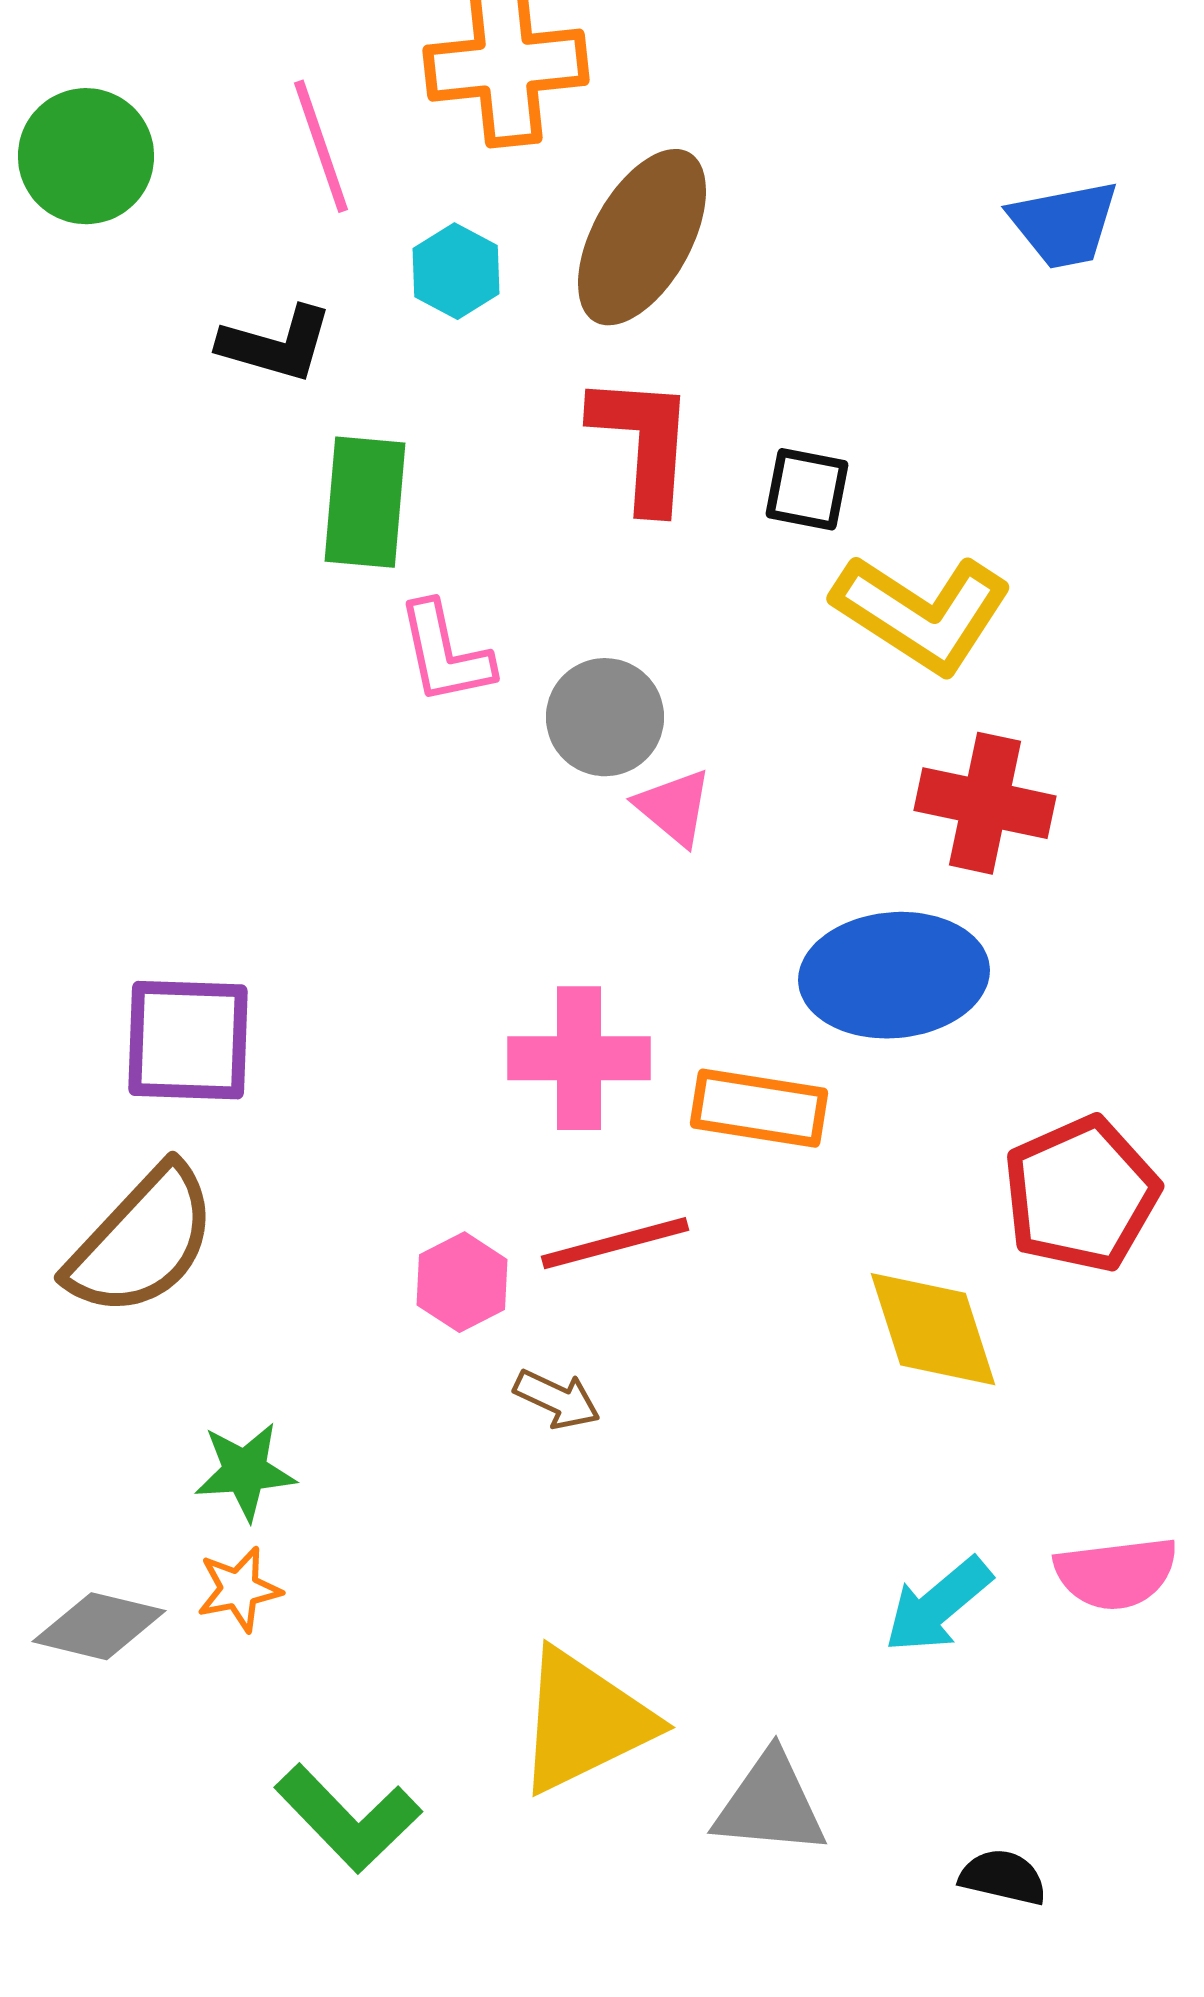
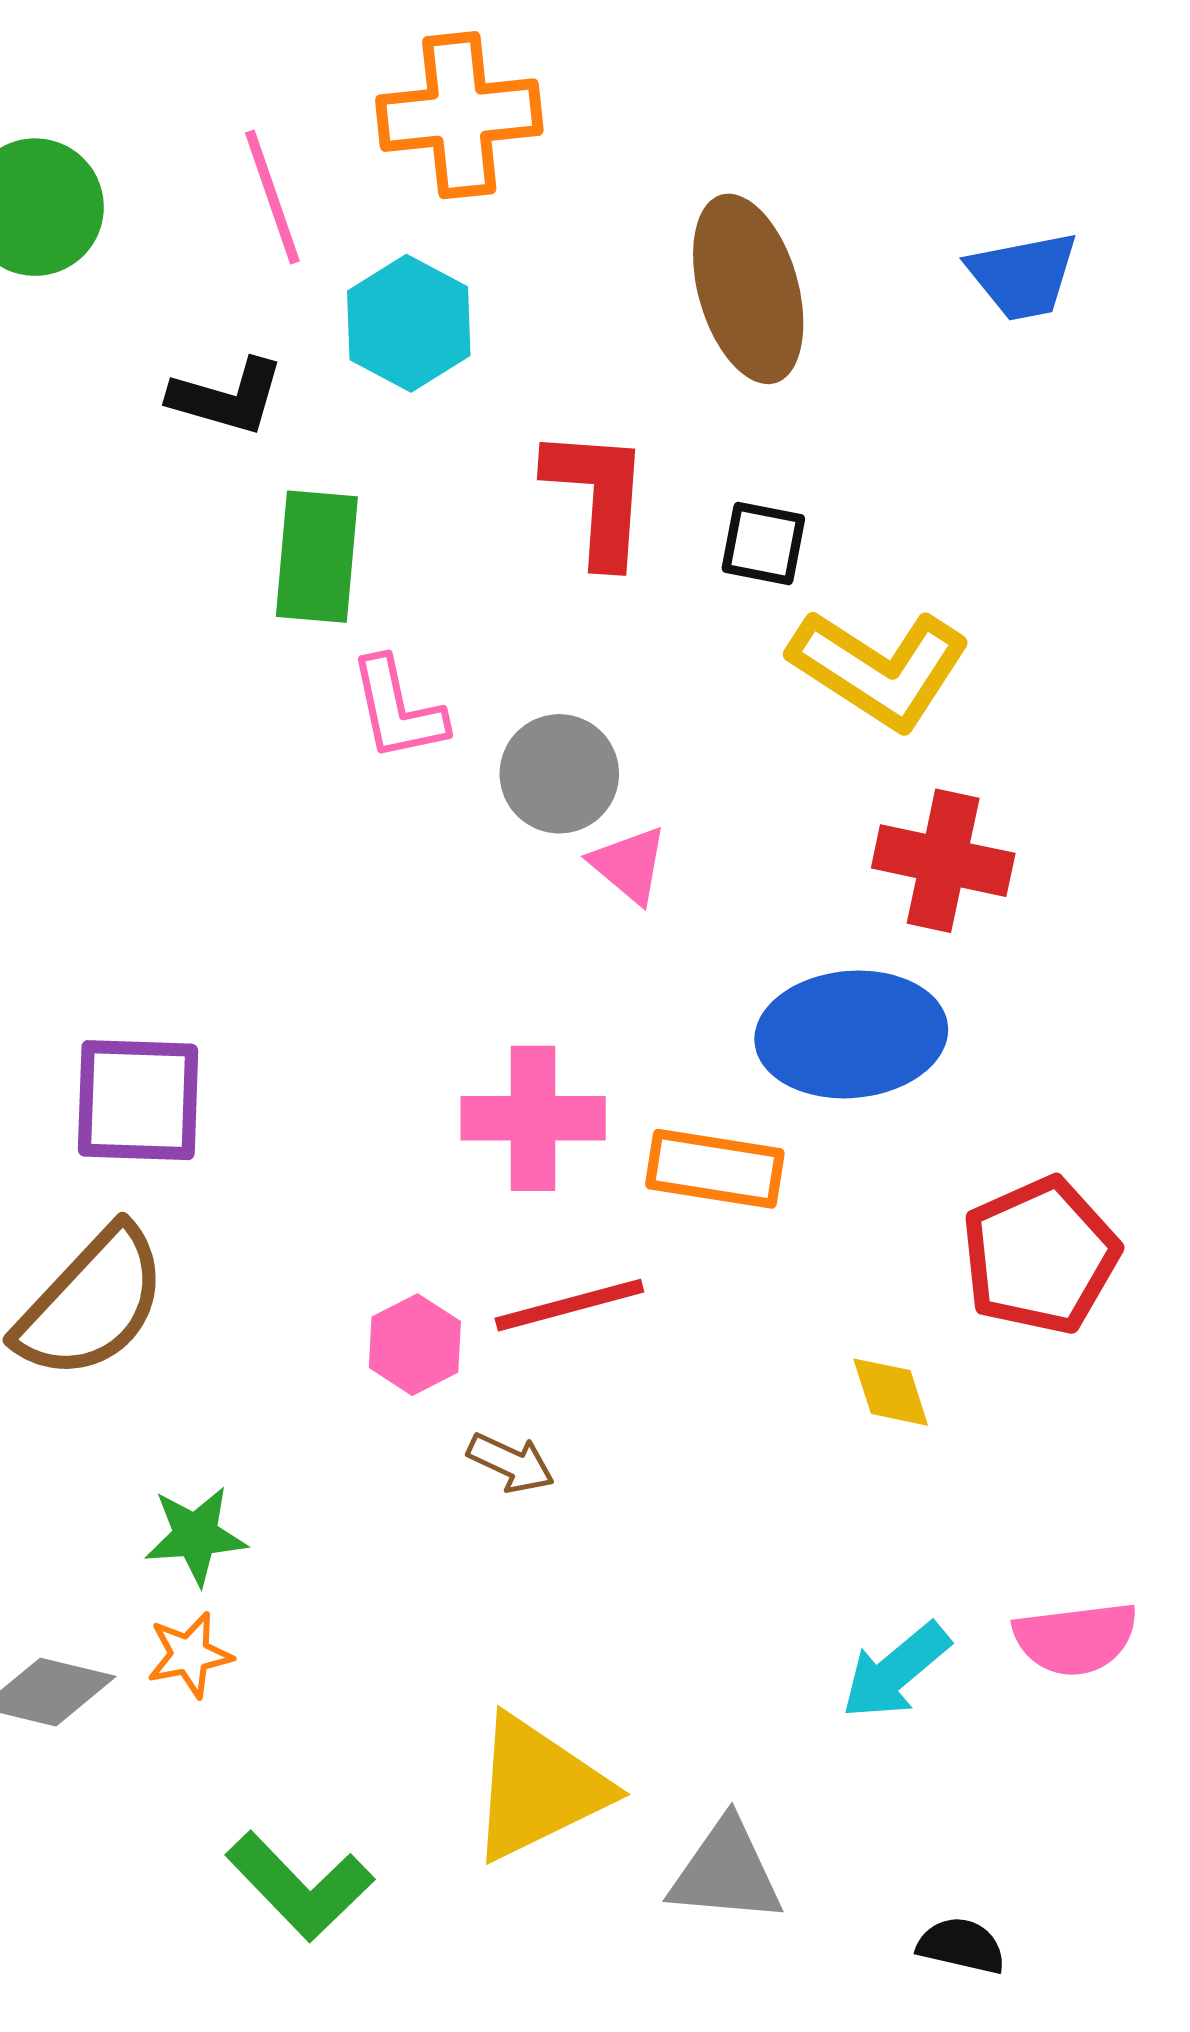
brown ellipse: (642, 237) -> (748, 289), moved, turned -45
cyan hexagon: (456, 271) -> (409, 323), size x1.4
yellow diamond: (933, 1329) -> (891, 1392), size x0.6

